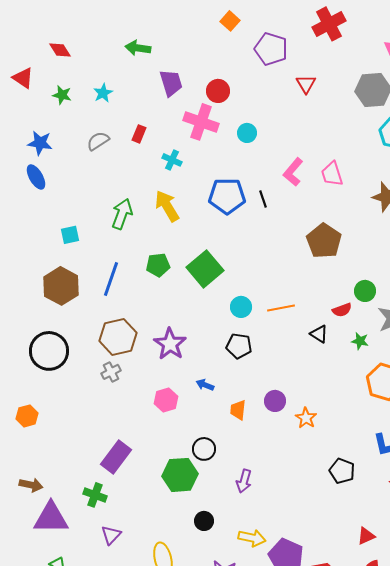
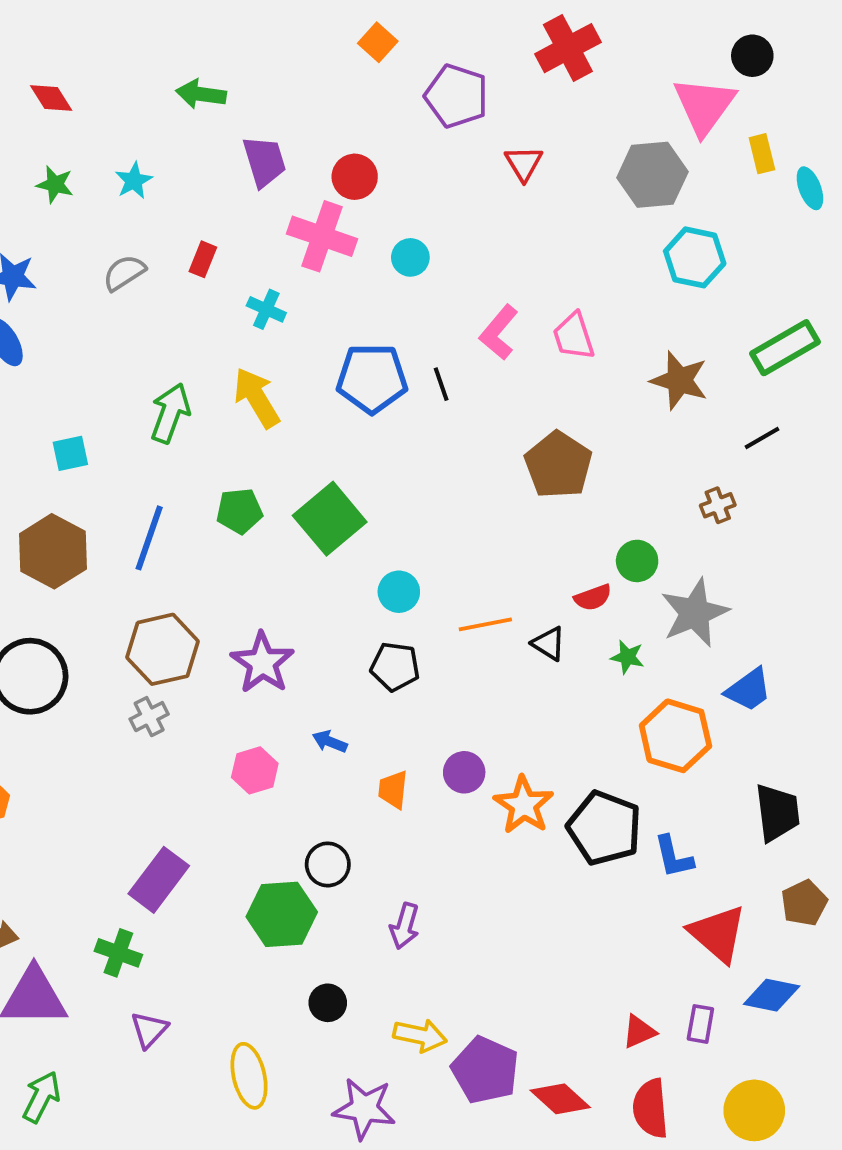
orange line: (281, 308) -> (485, 624), moved
orange star: (306, 418) -> (524, 805), size x1.4
black pentagon: (342, 471) -> (604, 828), moved, size x1.5

